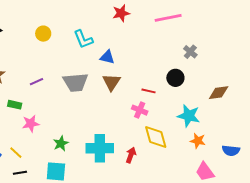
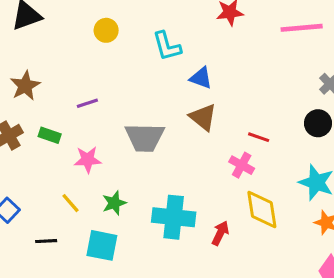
black circle: (175, 78) -> (318, 123), moved
gray trapezoid: (75, 82) -> (145, 138), moved
brown triangle: (111, 82) -> (203, 117), turned -30
pink star: (31, 124) -> (88, 160), moved
yellow line: (16, 153) -> (70, 203), moved

